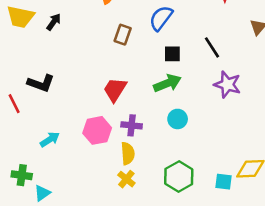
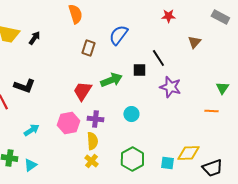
black square: (172, 54) -> (139, 70), moved
green arrow: (167, 83) -> (111, 80), moved
cyan triangle: (42, 193) -> (30, 165), moved

